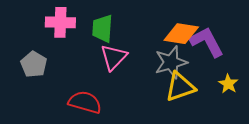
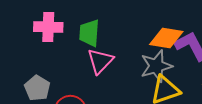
gray pentagon: (34, 64) -> (37, 88), moved

